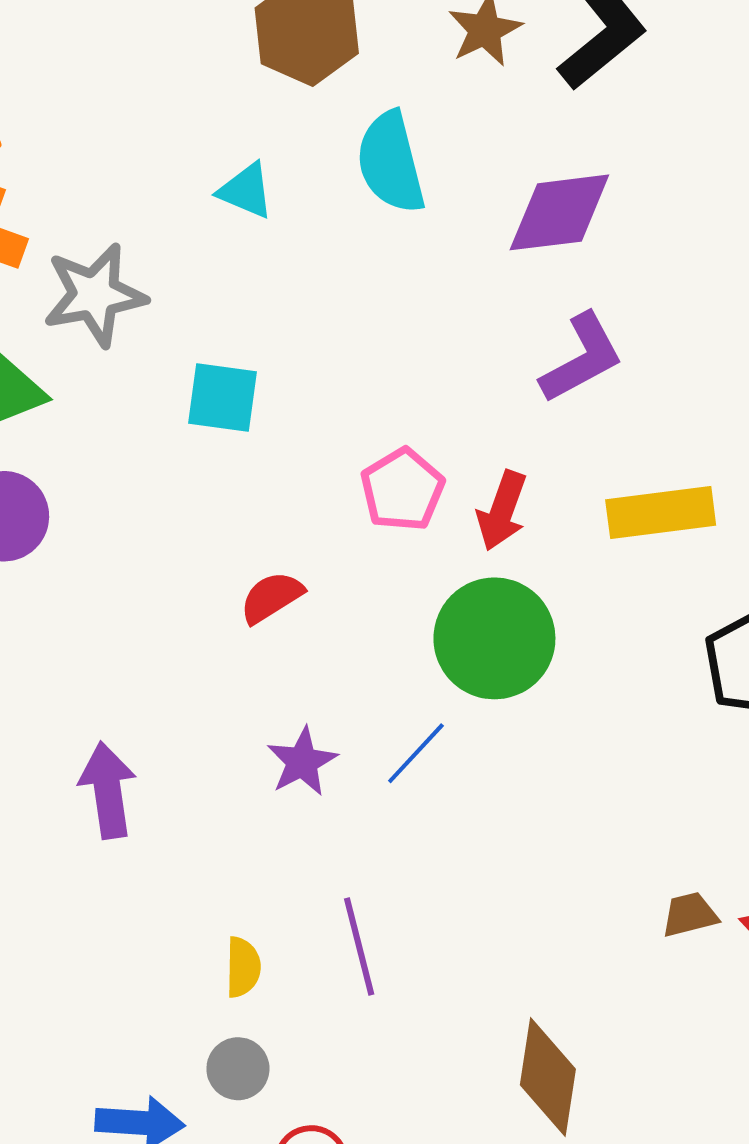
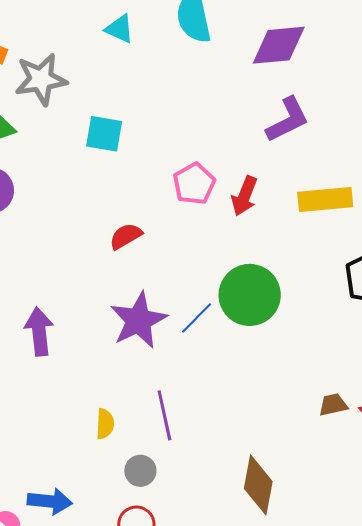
green circle: (494, 638) -> (250, 295), moved
purple star: (302, 762) -> (139, 320), size x1.6
gray circle: (238, 1069) -> (140, 471), moved

